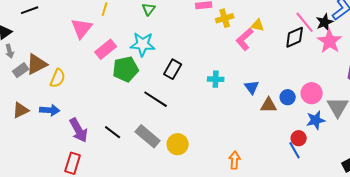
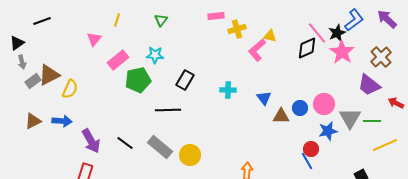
pink triangle: (82, 28) -> (94, 39), size x0.7
cyan star: (143, 44) -> (155, 55), size x0.7
black line: (156, 99) -> (168, 110), turned -35

